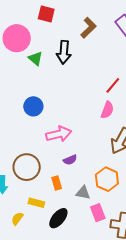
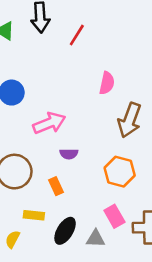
red line: (113, 85) -> (77, 35), moved
purple semicircle: (70, 160) -> (69, 154), turned 32
gray triangle: (83, 193) -> (96, 239), moved

